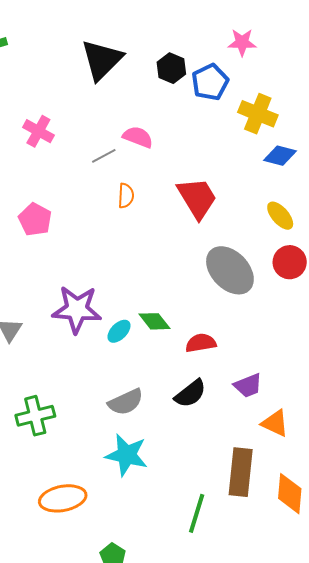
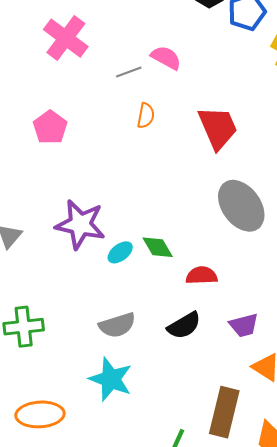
pink cross: (38, 131) -> (66, 38), size x1.4

